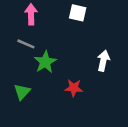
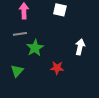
gray line: (26, 44) -> (20, 34), turned -32

